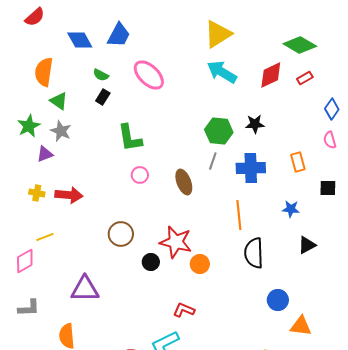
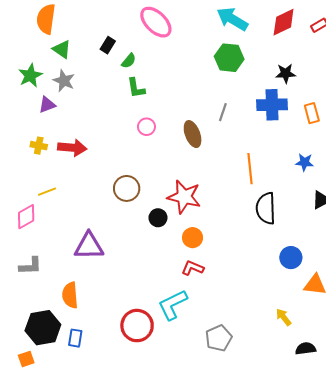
green semicircle: (101, 75) -> (129, 61), moved, turned -77
black star: (255, 124) -> (286, 73), moved
green hexagon: (219, 131) -> (229, 58), moved
green L-shape: (130, 138) -> (136, 88), size x0.7
blue cross: (251, 168) -> (272, 105), moved
orange circle: (200, 264) -> (193, 238), moved

